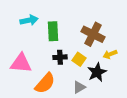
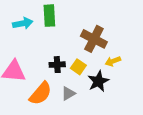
green rectangle: (53, 31) -> (49, 16), moved
gray triangle: (79, 87) -> (68, 93), moved

